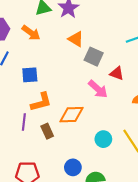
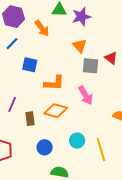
gray square: (94, 57) -> (90, 66), turned -36
red triangle: (117, 73) -> (111, 58), moved
orange L-shape: (41, 102) -> (54, 83), moved
blue circle: (73, 167) -> (45, 147), moved

